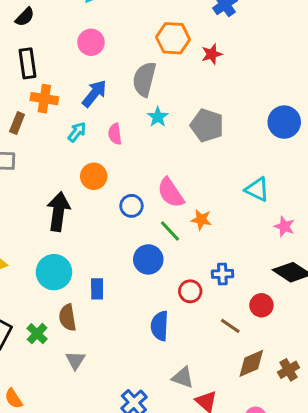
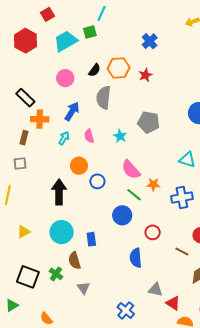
black semicircle: (25, 17) -> (94, 70), moved
black rectangle: (27, 63) -> (25, 98), turned -30
cyan star: (158, 117) -> (120, 136), moved
blue circle: (131, 206) -> (97, 181), moved
blue cross: (222, 274) -> (182, 197), moved, size x1.5

